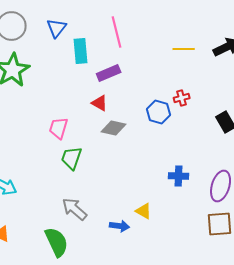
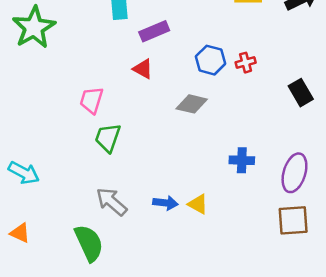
blue hexagon: (159, 112) -> (211, 60), moved
gray diamond: (114, 128) -> (192, 104), moved
blue arrow: (120, 226) -> (165, 203), moved

